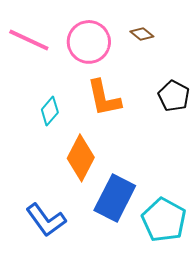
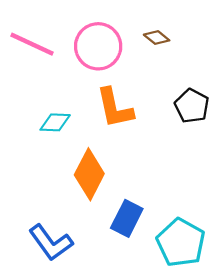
cyan diamond: (50, 111) -> (55, 122), turned 52
blue rectangle: (115, 198) -> (127, 218), size x0.7

